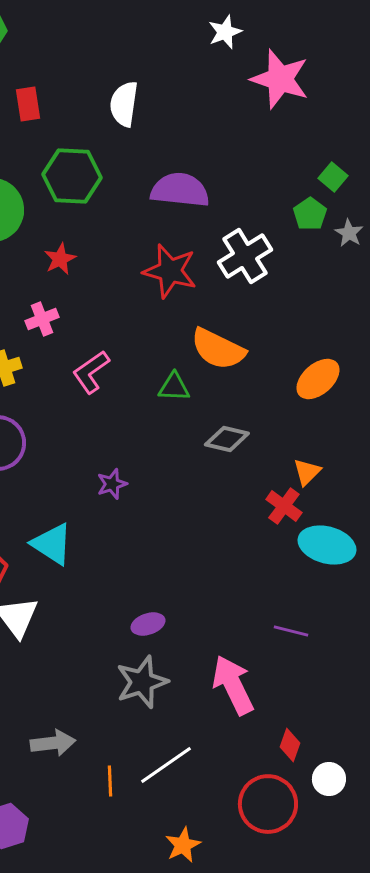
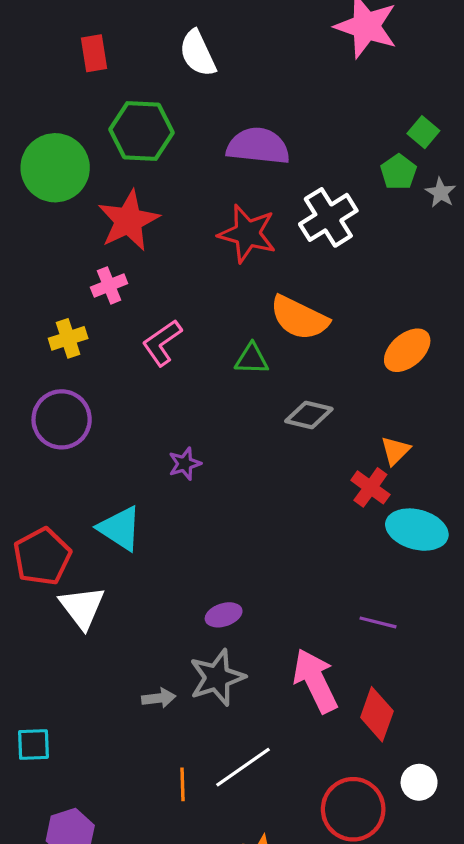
white semicircle: (124, 104) -> (198, 53), turned -33
red star: (60, 259) -> (129, 221), size x1.8
gray arrow: (53, 743) -> (159, 698), moved, size x0.7
red diamond: (290, 745) -> (377, 714), moved, size x1.5

